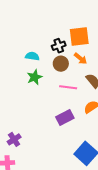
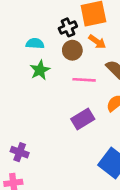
purple cross: (14, 139) -> (20, 152), turned -32

